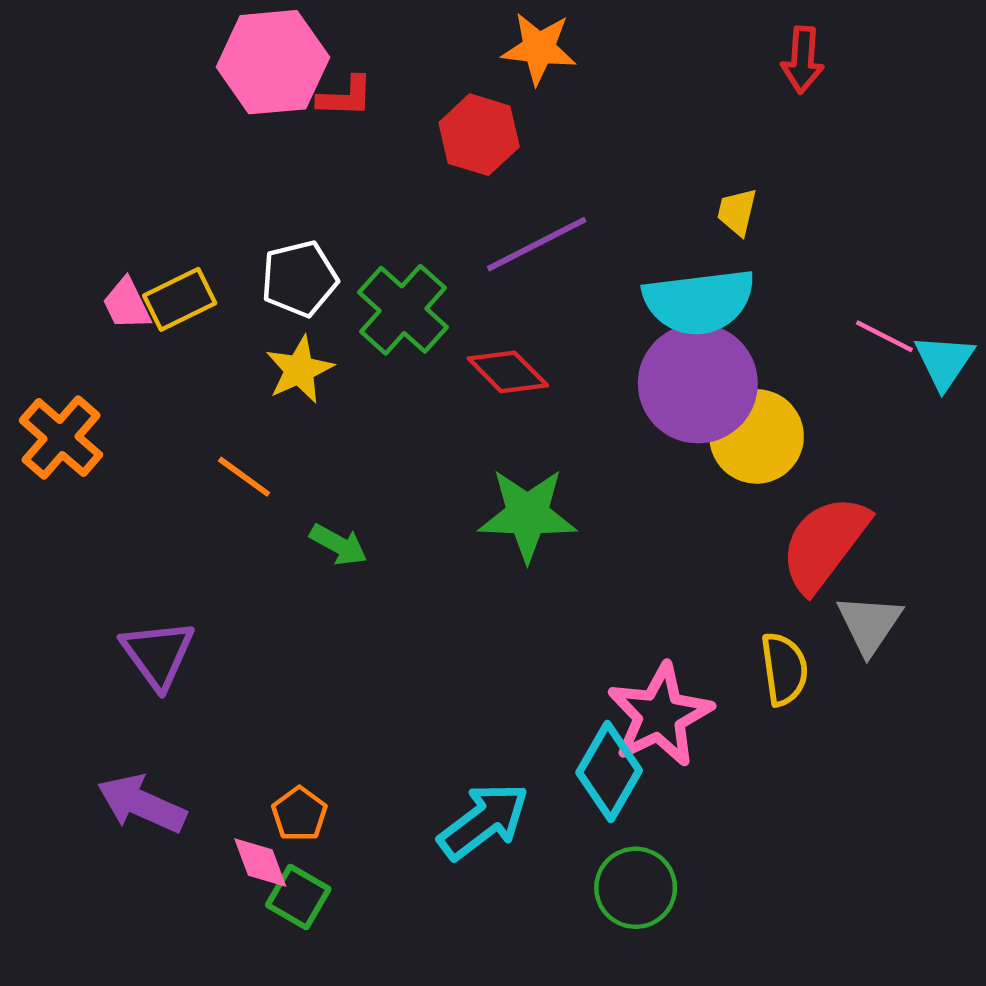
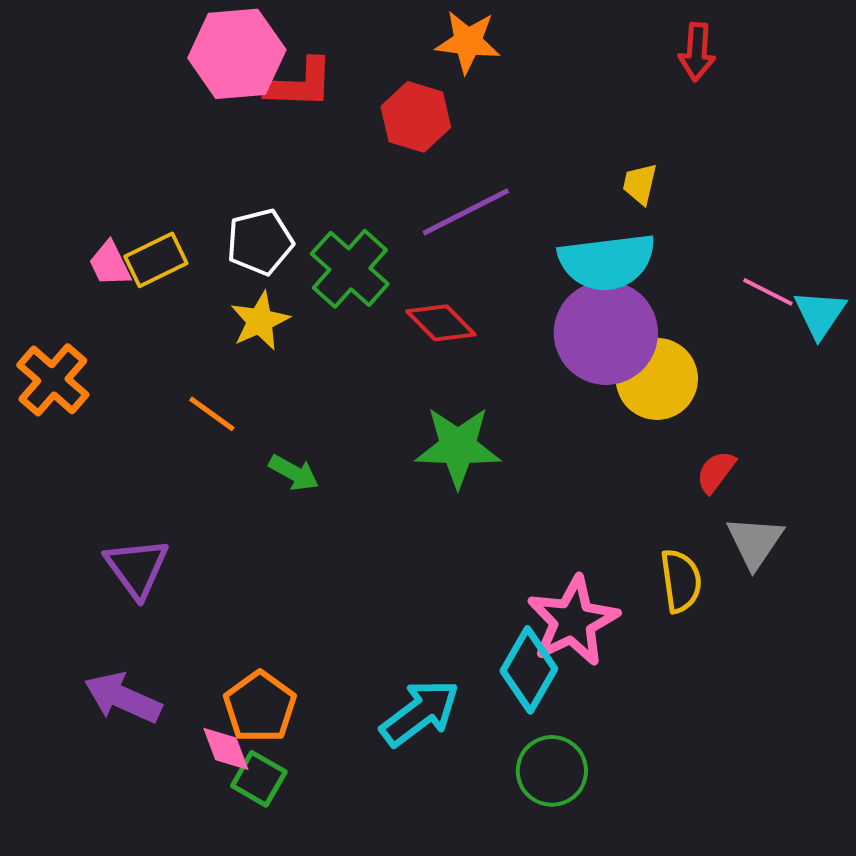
red L-shape: (345, 97) -> (300, 84), size x1.4
red semicircle: (824, 544) -> (716, 472), size x0.5
orange pentagon: (299, 814) -> (260, 707), size x1.5

